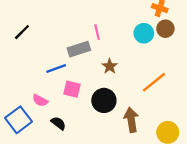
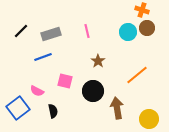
gray rectangle: (79, 49) -> (51, 34), moved
blue line: (56, 69) -> (43, 57), moved
black semicircle: (58, 123) -> (53, 111), turned 40

